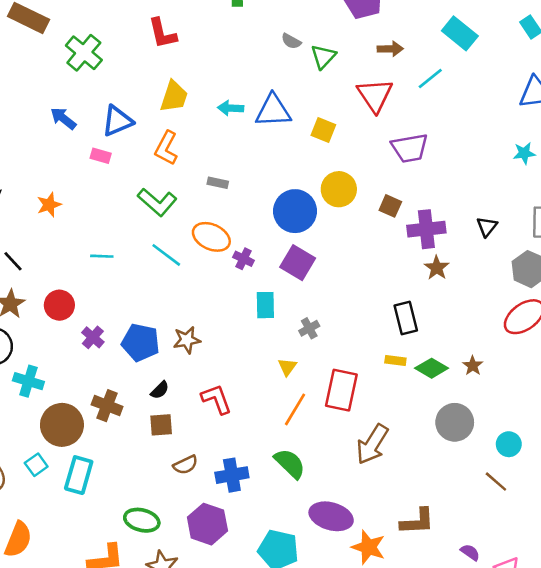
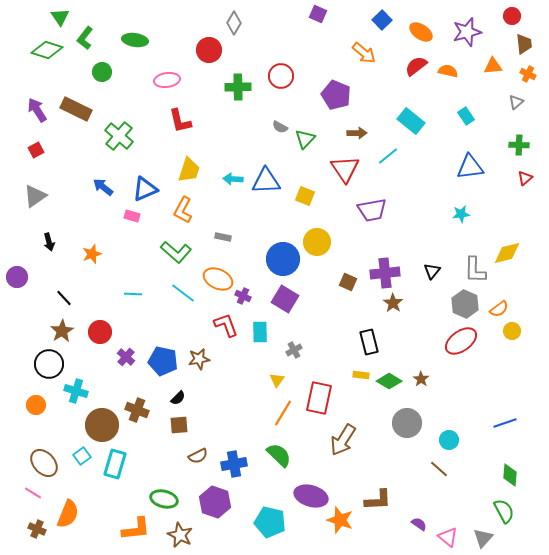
brown square: (390, 206) -> (348, 282), moved
red L-shape: (216, 399) -> (226, 325), moved

